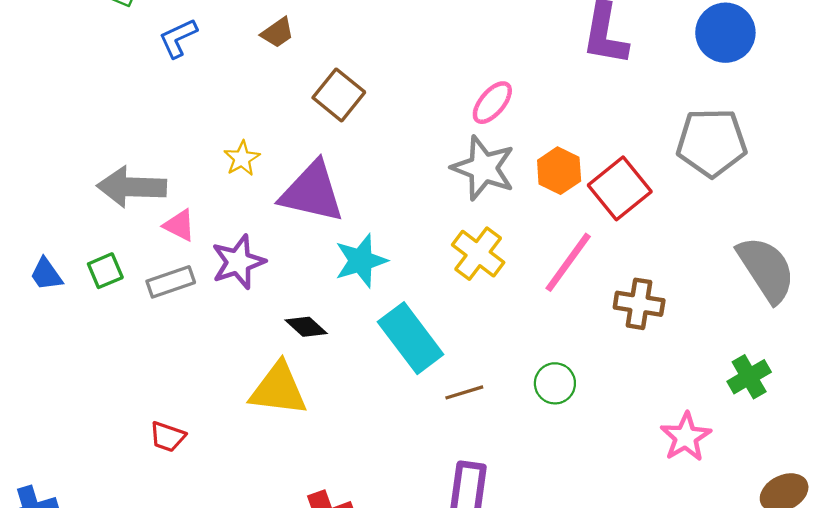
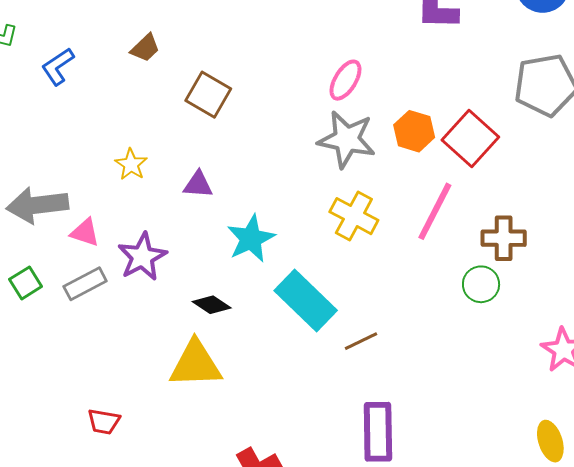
purple triangle: (312, 192) -> (198, 185), size x0.5
green circle: (555, 383) -> (481, 284), moved

